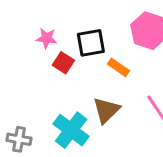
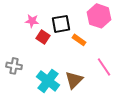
brown triangle: (106, 110) -> (74, 80), moved
gray cross: (19, 139) -> (14, 66), moved

